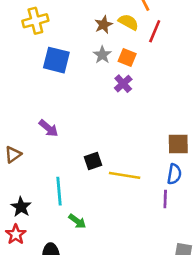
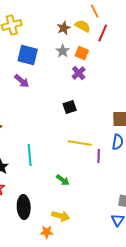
purple arrow: (48, 128) -> (22, 81), moved
black square: (93, 161) -> (70, 107), moved
purple line: (165, 199) -> (99, 156), moved
green arrow: (77, 221) -> (63, 180), moved

